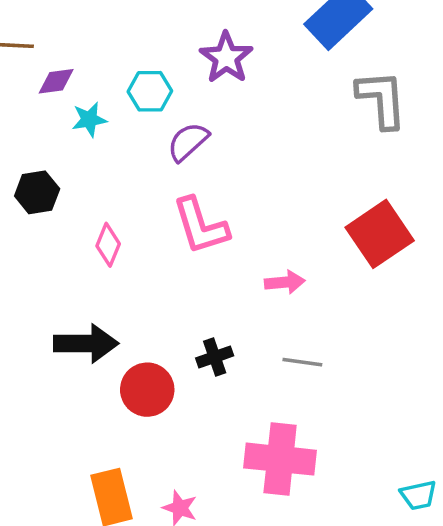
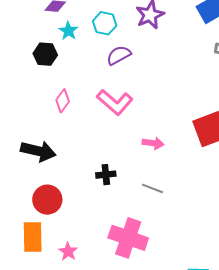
cyan star: (89, 120) -> (68, 31), turned 30
black hexagon: (37, 192) -> (45, 54), moved
pink L-shape: (201, 226) -> (115, 102), turned -45
red circle: (147, 390) -> (47, 200), moved

